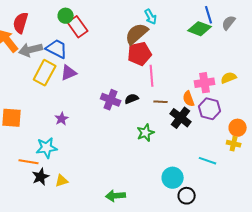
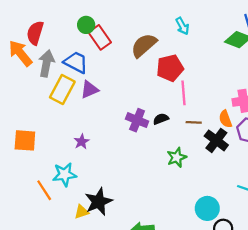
brown semicircle: (137, 34) -> (144, 45), moved
gray arrow: (31, 50) -> (46, 63), turned 115
orange line: (29, 162) -> (44, 190), turned 48
black star: (41, 177) -> (99, 202), moved, size x1.4

